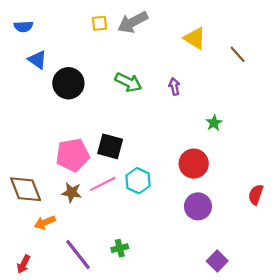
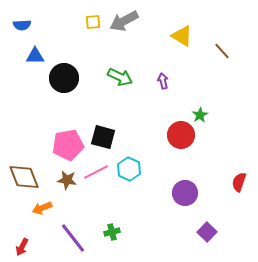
blue triangle: (37, 60) -> (35, 56), turned -36
red circle: (194, 164) -> (181, 135), moved
purple square: (217, 261) -> (207, 232), moved

